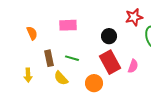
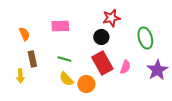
red star: (134, 17) -> (111, 18), moved
brown rectangle: (49, 58) -> (32, 59), moved
yellow semicircle: (61, 78) -> (66, 79), moved

